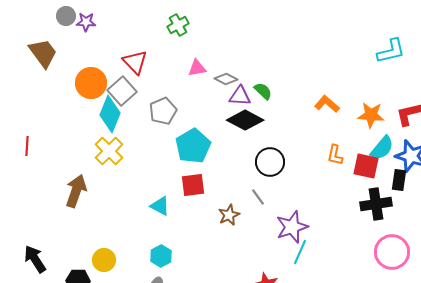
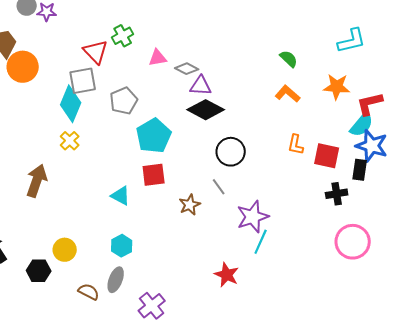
green cross: (178, 25) -> (123, 36), moved
orange circle: (91, 83) -> (23, 67), moved
gray square: (122, 91) -> (83, 81), turned 32
green semicircle: (263, 91) -> (289, 59), moved
orange star: (371, 115) -> (337, 87), moved
cyan semicircle: (382, 148) -> (362, 125), moved
yellow cross: (109, 151) -> (70, 141), size x0.7
black cross: (376, 204) -> (337, 194), size x0.7

